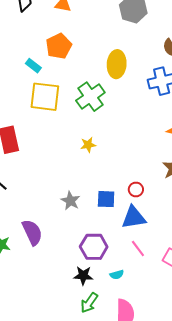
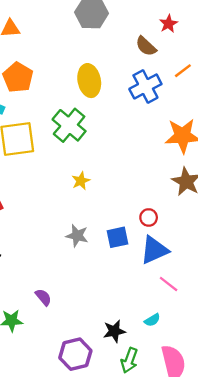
gray star: (70, 201) -> (77, 236), moved
purple semicircle: (32, 232) -> (43, 297), size x0.6
purple hexagon: (94, 247) -> (75, 354), moved

